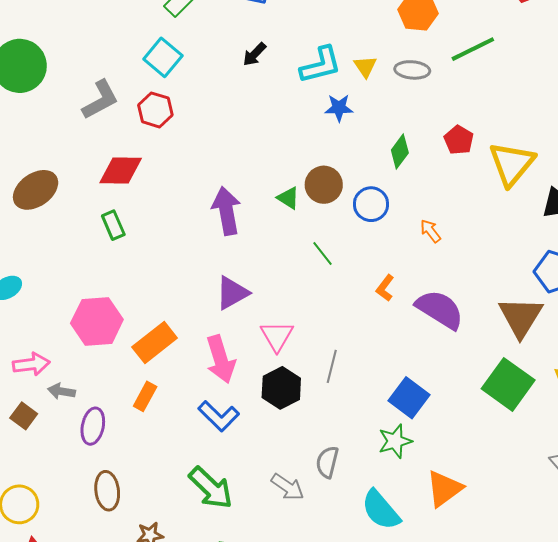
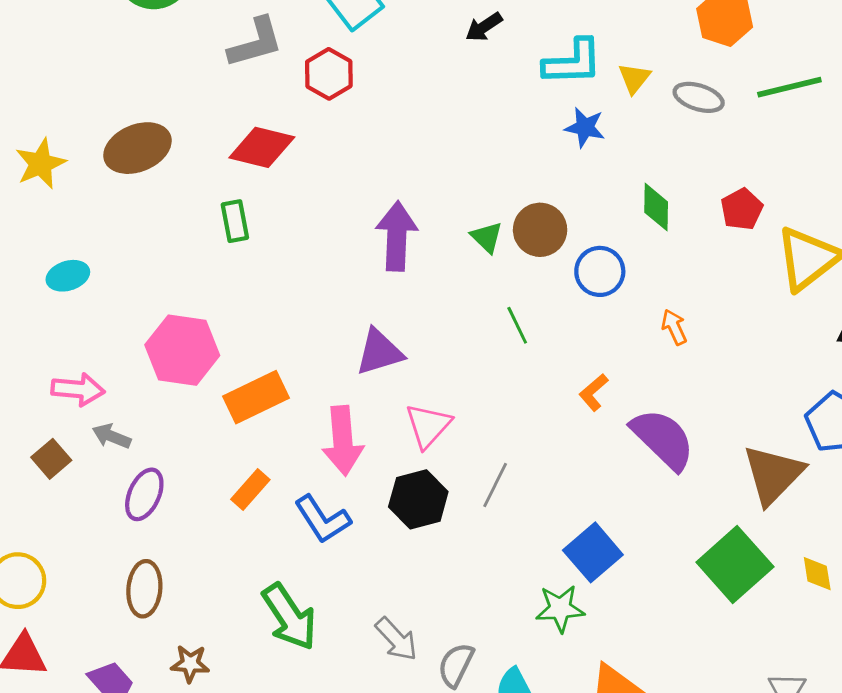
green diamond: (400, 152) -> (656, 207), turned -48
orange rectangle: (145, 396) -> (250, 490), moved
gray semicircle: (327, 462) -> (456, 665), moved

